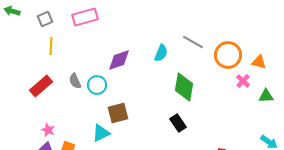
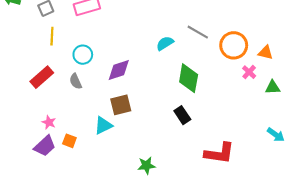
cyan semicircle: (161, 53) -> (165, 43), turned -144
purple diamond: (119, 60) -> (119, 70), moved
gray semicircle: (75, 81) -> (76, 81), moved
cyan circle: (97, 85) -> (83, 55), moved

